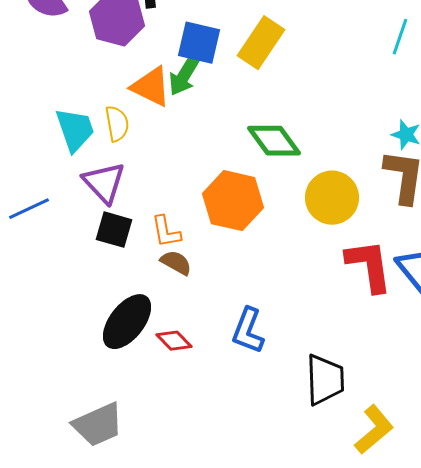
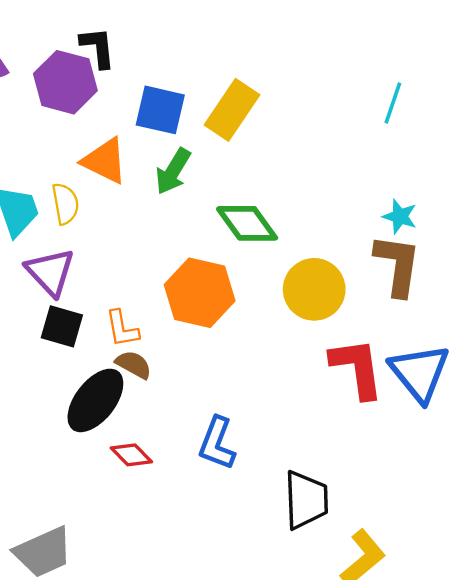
green arrow: (184, 76) -> (173, 171), moved
black ellipse: (127, 322) -> (95, 400), moved

